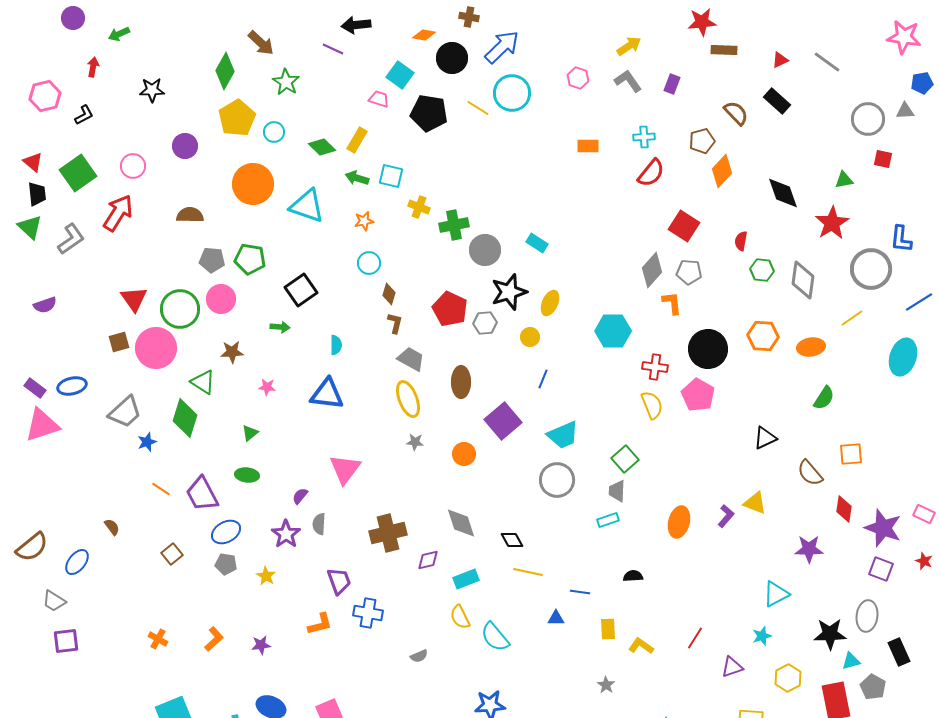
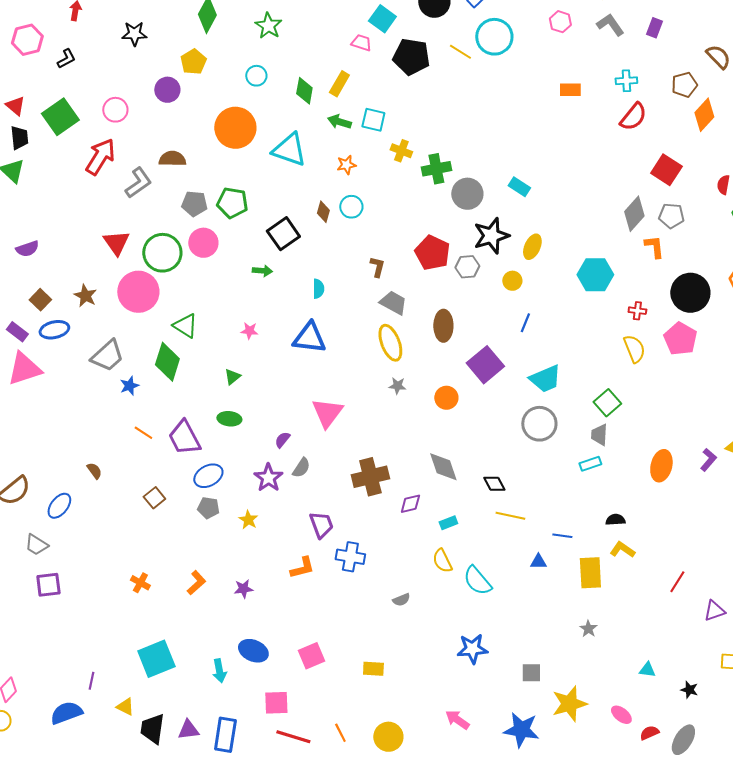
yellow pentagon: (237, 118) -> (193, 62), moved, size x0.7
green diamond: (322, 147) -> (304, 91), turned 56
gray L-shape: (71, 239) -> (138, 183), moved
brown diamond: (389, 294) -> (323, 212), moved
brown square: (119, 342) -> (40, 300), moved, turned -30
brown star: (232, 352) -> (85, 296), moved, turned 30
red cross: (655, 367) -> (637, 311), size x0.7
gray semicircle: (319, 524) -> (301, 468), turned -150
cyan rectangle: (466, 579) -> (448, 523), size x0.7
yellow rectangle: (608, 629) -> (590, 573), size x1.5
yellow L-shape: (641, 646) -> (622, 550), moved

